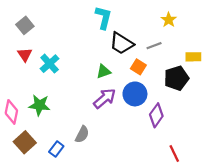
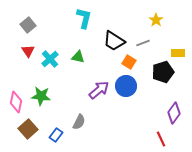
cyan L-shape: (103, 18) -> (84, 18), moved
green triangle: (103, 71) -> (78, 57), moved, turned 32
purple diamond: (156, 115) -> (174, 113), moved

